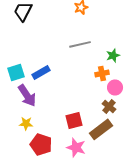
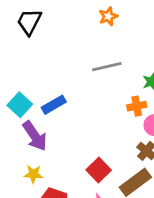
cyan square: (16, 72) -> (20, 105), turned -30
red square: (74, 120) -> (99, 170), turned -30

